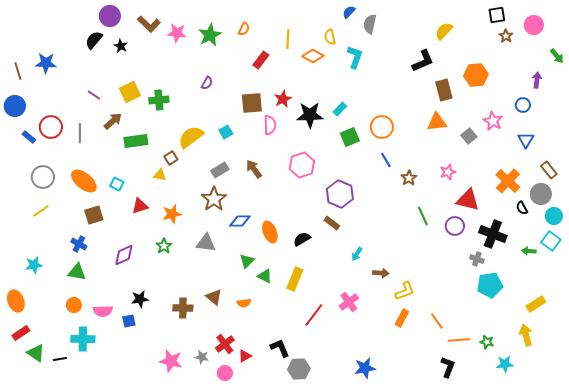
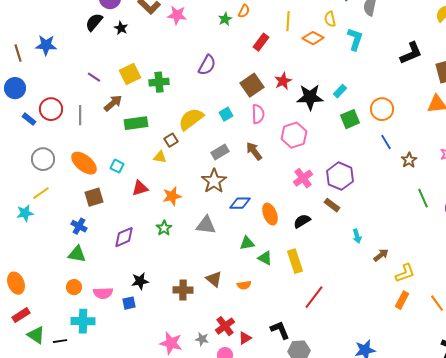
green star: (210, 35) -> (225, 19), moved, size x0.6
black L-shape: (423, 61) -> (411, 53), moved
purple semicircle: (207, 83) -> (207, 65), size x1.5
brown square: (252, 103) -> (252, 85), turned -30
pink semicircle: (270, 125) -> (258, 114), moved
pink hexagon: (302, 165) -> (294, 135), moved
cyan arrow: (357, 254) -> (357, 236), turned -48
green triangle: (247, 261) -> (247, 243), turned 35
cyan star: (34, 265) -> (25, 213), moved
brown arrow: (381, 273) -> (381, 255), turned -42
yellow rectangle: (295, 279) -> (295, 261), turned -40
pink cross: (349, 302) -> (303, 178), moved

